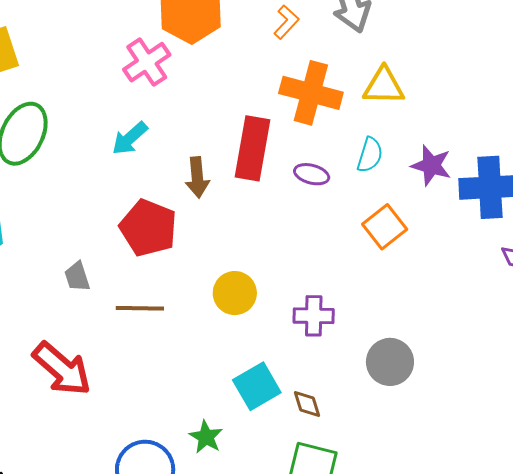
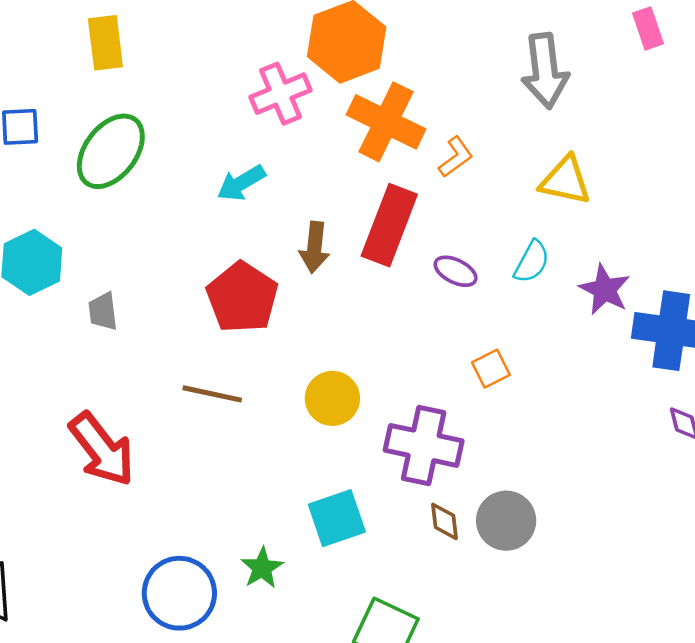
orange L-shape: (286, 22) -> (456, 157), moved
orange cross: (311, 93) -> (386, 122), moved
orange square: (385, 227) -> (491, 369), moved, size x0.7
gray trapezoid: (77, 277) -> (103, 311), moved
purple cross: (314, 316) -> (424, 445), size x1.5
brown diamond: (307, 404) -> (445, 521), moved

